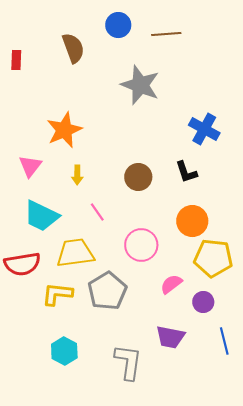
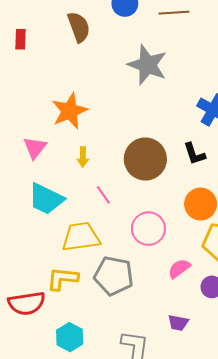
brown circle: (138, 177) -> (145, 159), size x1.5
red semicircle: (22, 264) -> (27, 303), moved
gray pentagon: (107, 291) -> (114, 276), turned -30
purple trapezoid: (170, 337) -> (178, 323), size x0.7

